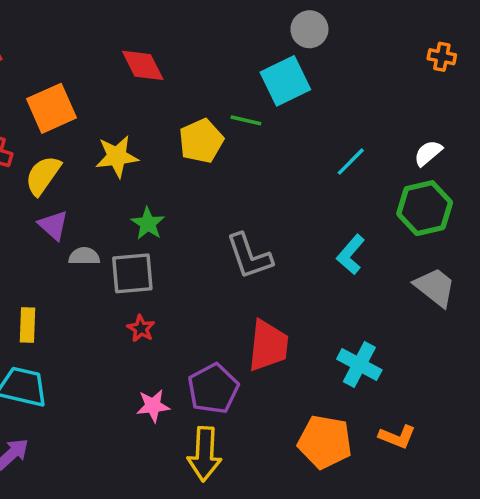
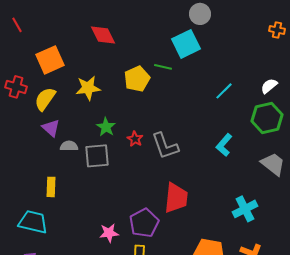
yellow rectangle: (27, 325) -> (51, 187), moved
red star: (141, 328) -> (135, 139), moved
cyan cross: (359, 365) -> (245, 209), moved, turned 35

